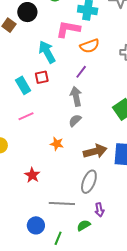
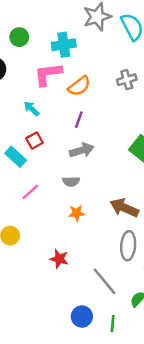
cyan arrow: (47, 52) -> (31, 109), size x0.6
gray arrow: (76, 96) -> (82, 150), turned 102
gray semicircle: (75, 120) -> (71, 181), moved, turned -120
brown arrow: (95, 151) -> (124, 208), turned -125
gray line: (62, 203) -> (104, 281), turned 65

